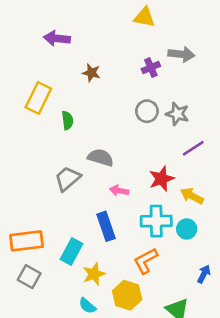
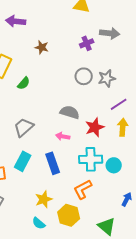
gray star: (177, 114) -> (107, 78), turned -30
green semicircle: (68, 120) -> (24, 83), turned 48
gray semicircle: (101, 158) -> (70, 112), moved
yellow arrow: (192, 196) -> (123, 127), moved, turned 66
cyan rectangle: (71, 252) -> (23, 161), moved

